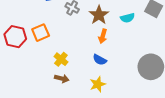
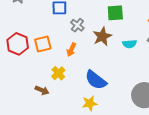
orange arrow: (103, 36) -> (71, 50), moved
blue semicircle: (100, 60) -> (96, 80), size x1.6
brown arrow: (62, 79) -> (42, 90), moved

